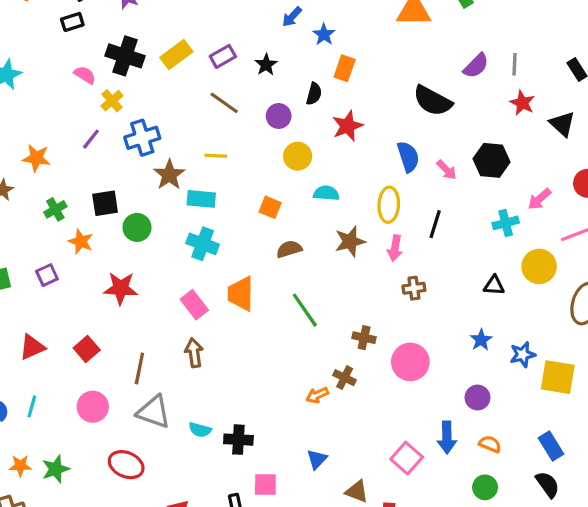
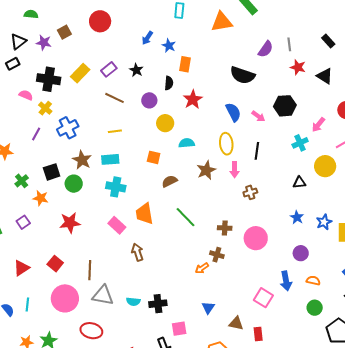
brown star: (169, 175) -> (82, 160), moved
brown arrow: (194, 353) -> (137, 252), moved
pink circle: (93, 407) -> (65, 298), size x1.4

